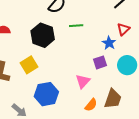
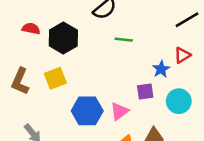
black hexagon: (43, 35) -> (63, 38), moved
blue hexagon: (46, 94) -> (87, 111), moved

